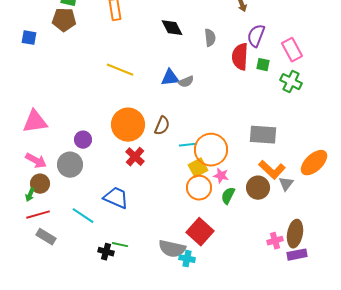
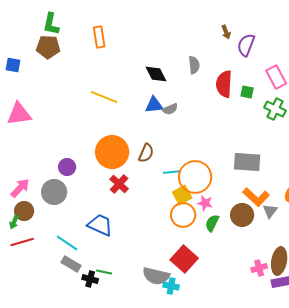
black diamond: (172, 28) -> (156, 74), moved
purple semicircle: (256, 36) -> (246, 45), moved
pink triangle: (35, 122) -> (19, 114), moved
pink arrow: (36, 161) -> (20, 188), turned -75
gray rectangle: (46, 237) -> (71, 264), moved

